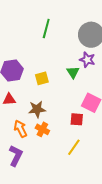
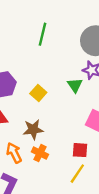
yellow square: (42, 78) -> (38, 93), turned -32
red square: (77, 119) -> (80, 150), moved

